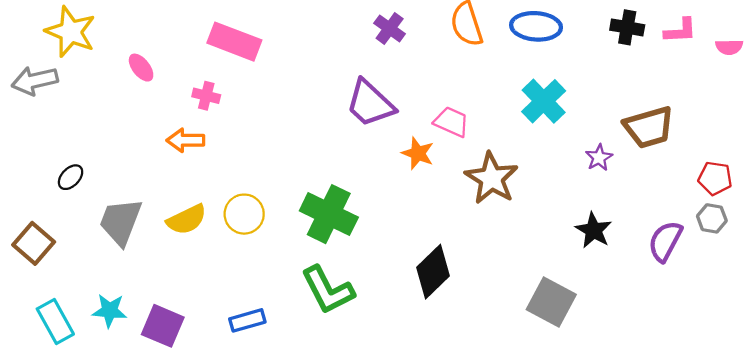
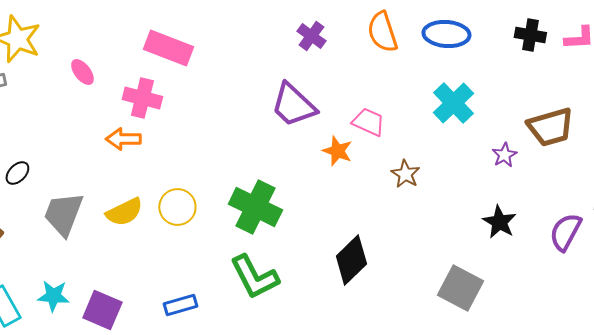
pink cross: (206, 96) -> (142, 98), size x1.5
brown star: (492, 178) -> (405, 174), size x0.6

